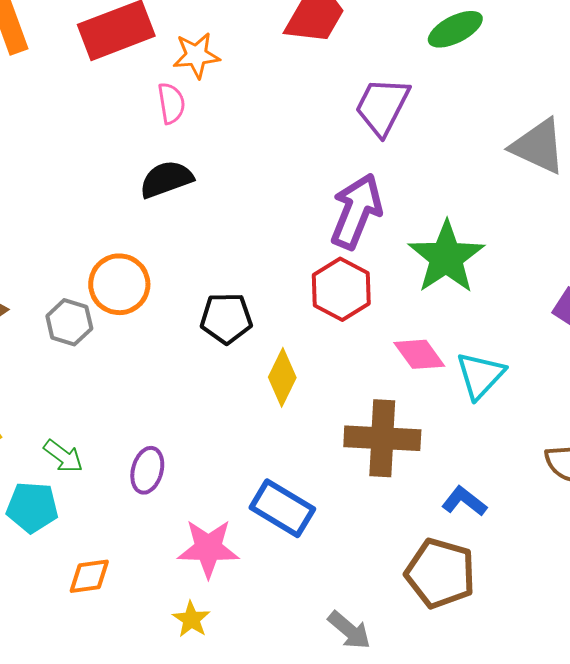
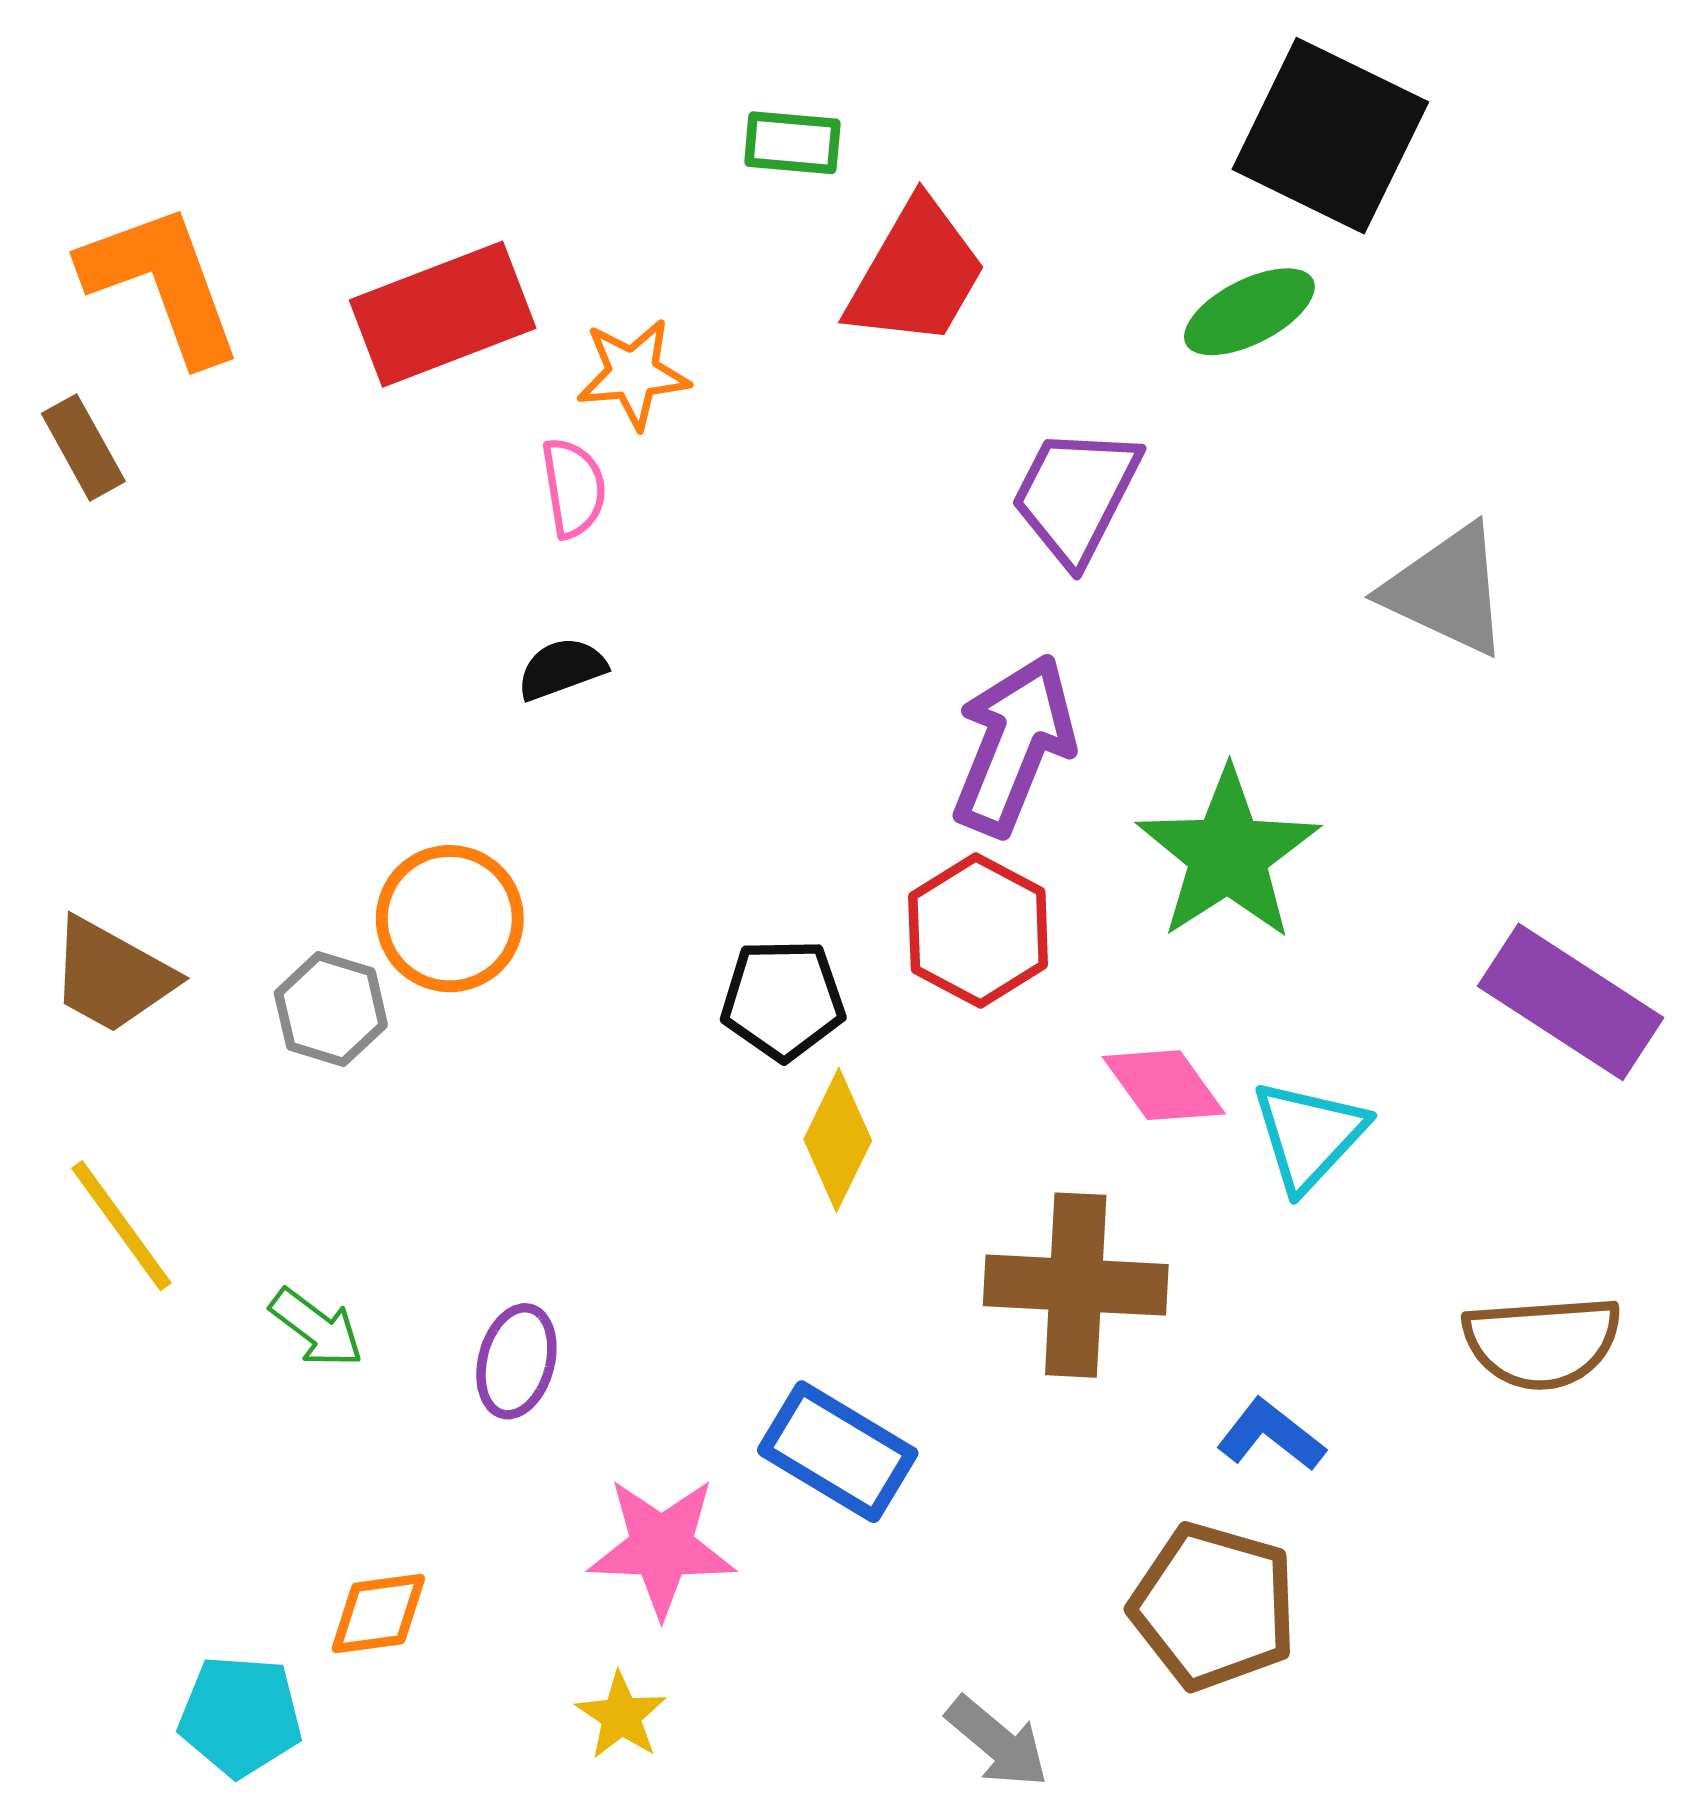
black semicircle: (166, 179) -> (562, 669), size x0.7
black pentagon: (226, 318) -> (783, 1000), moved
cyan pentagon: (32, 507) -> (240, 1716), moved

